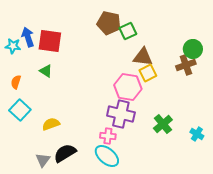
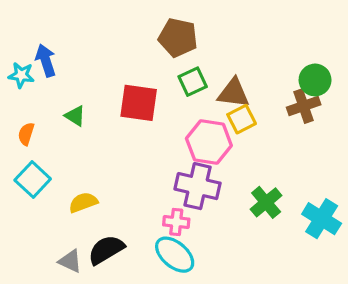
green square: (128, 31) -> (193, 82), moved
red square: (50, 41) -> (139, 103), moved
cyan cross: (197, 134) -> (322, 219), size x1.6
gray triangle: (43, 160) -> (70, 261), turned -42

